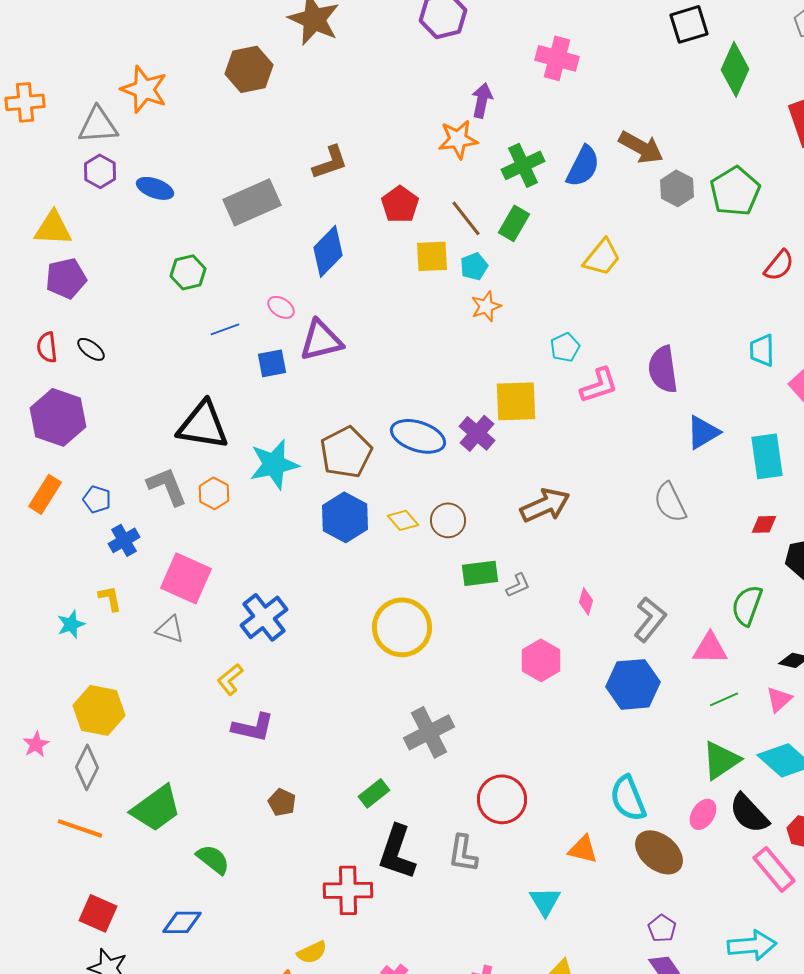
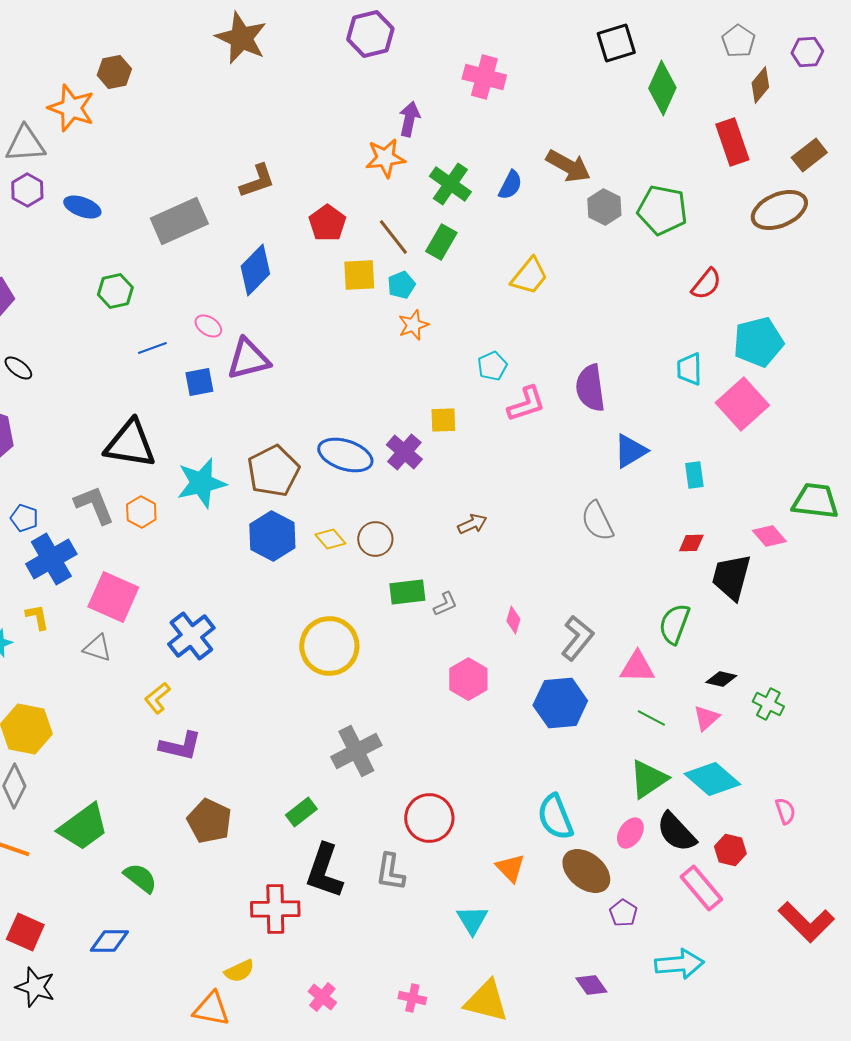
brown hexagon: (249, 69) -> (114, 72), moved, size x0.7
green cross: (523, 165) -> (450, 184), turned -30
blue semicircle: (583, 166) -> (510, 185), size x0.7
green pentagon: (735, 191) -> (662, 210), turned -30
yellow square: (516, 401) -> (443, 420), size x0.6
cyan rectangle: (767, 456) -> (694, 475), size x0.6
brown arrow: (545, 505) -> (472, 524), size x0.6
blue cross: (124, 540) -> (51, 559), size x1.6
green line: (724, 699) -> (651, 718), turned 52
brown pentagon: (282, 802) -> (209, 821), size x1.6
orange triangle: (583, 849) -> (510, 868), turned 32
purple pentagon: (662, 928) -> (623, 913), moved

